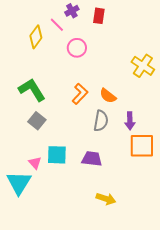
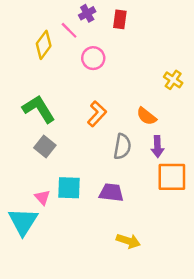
yellow cross: (143, 66) -> (173, 80), size x0.7
orange semicircle: (108, 96) -> (146, 116), moved

